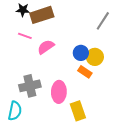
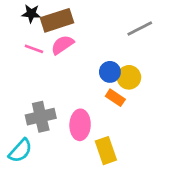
gray line: (103, 21) -> (140, 28), turned 30
pink semicircle: (46, 47) -> (62, 45), moved
cyan semicircle: (15, 111) -> (20, 151), turned 30

